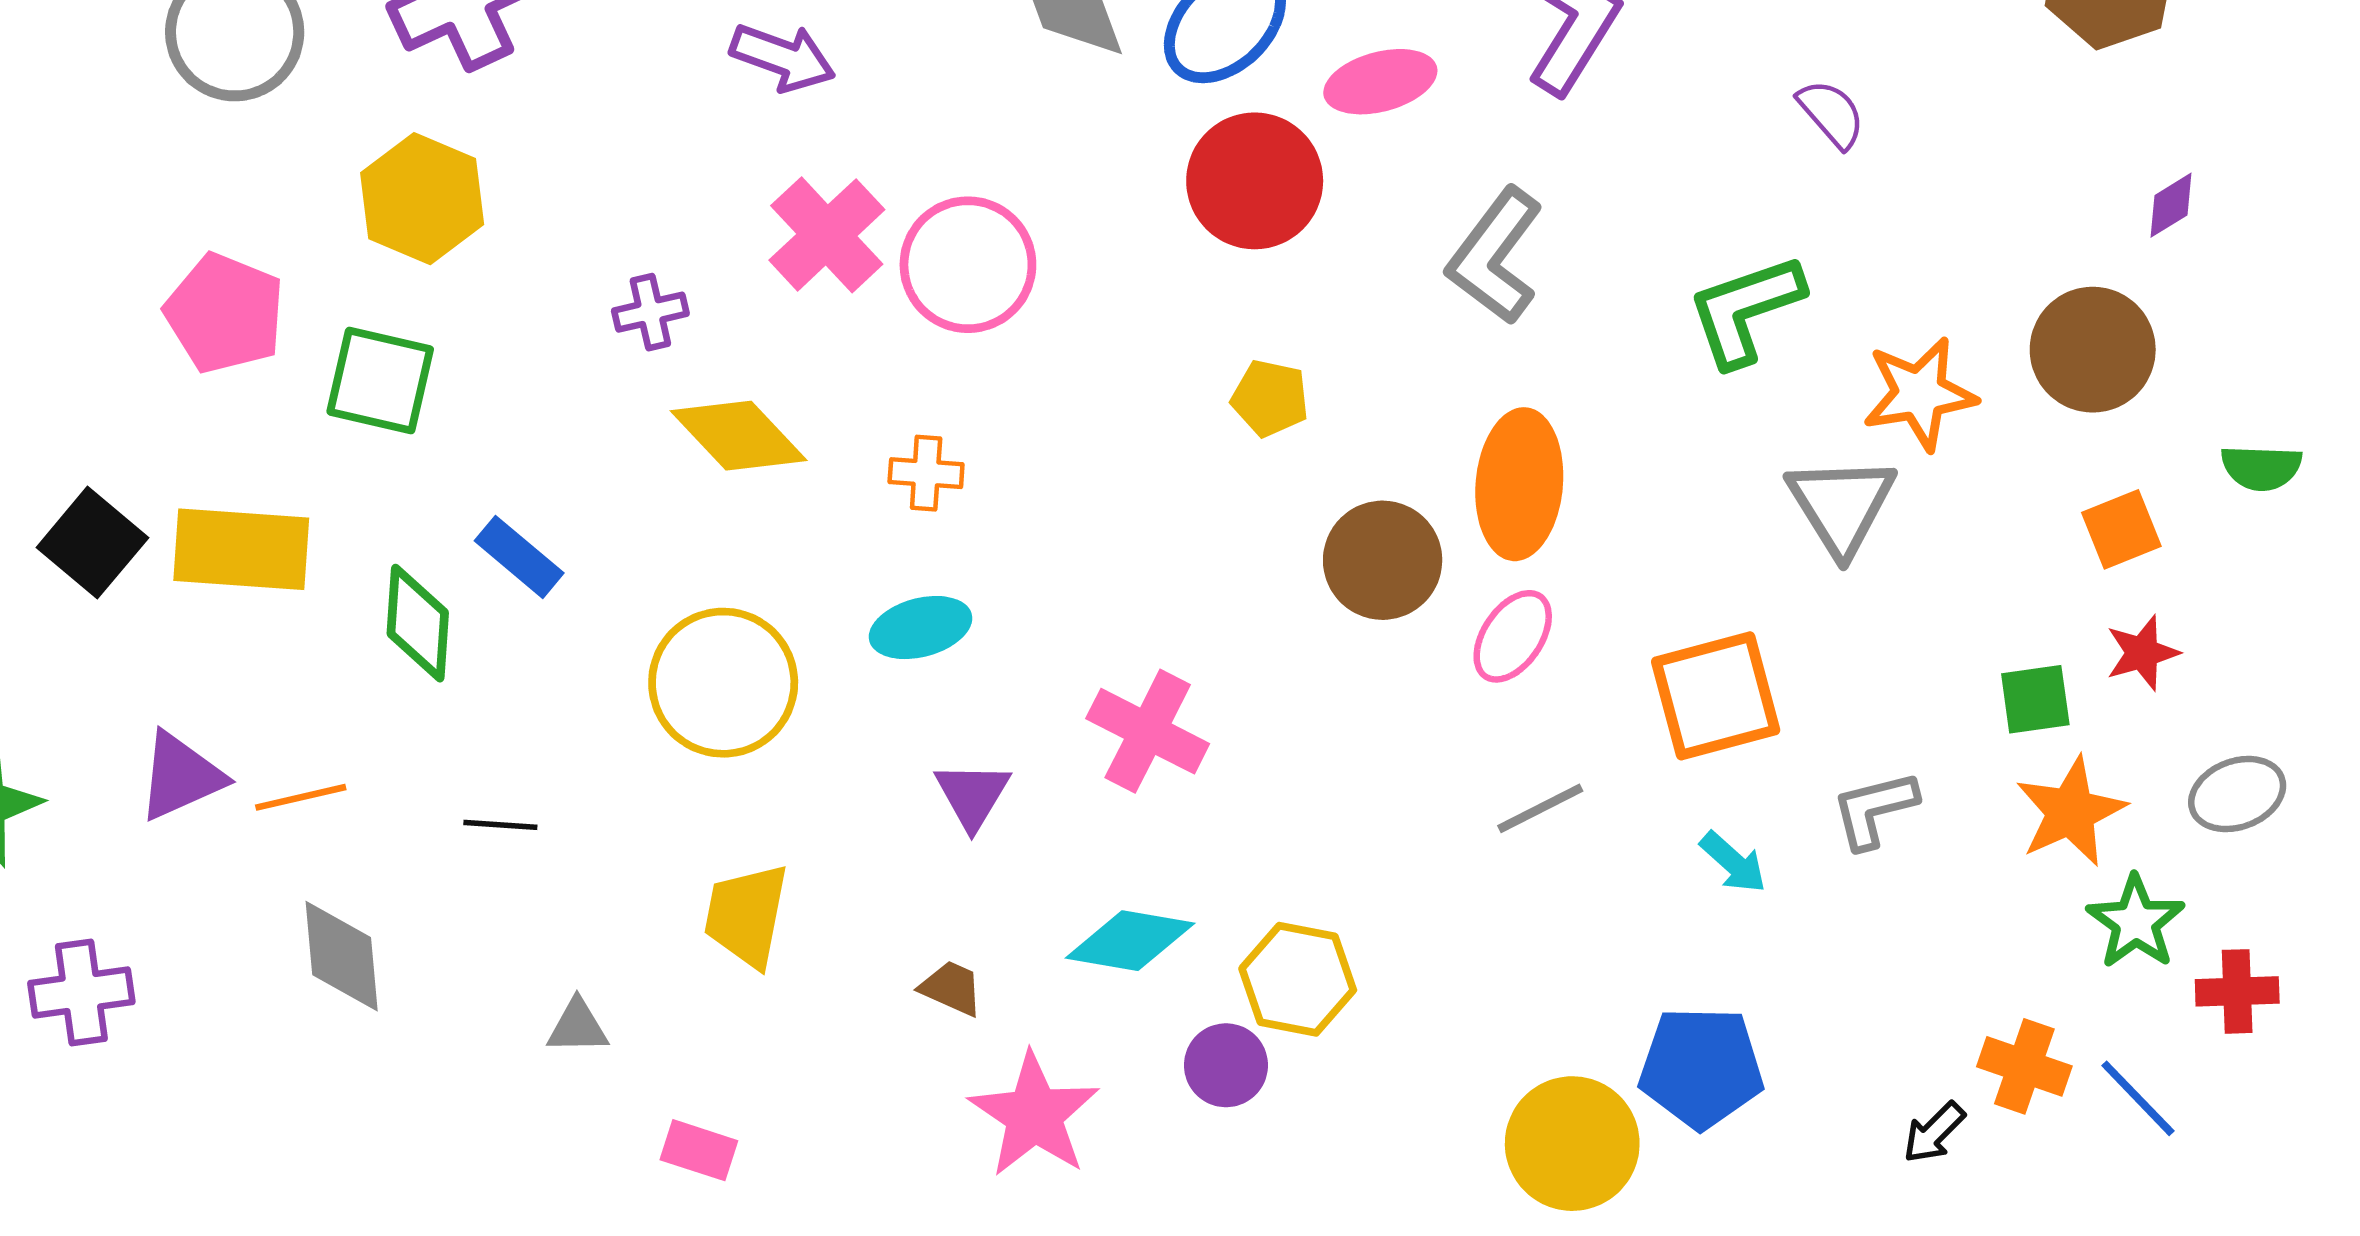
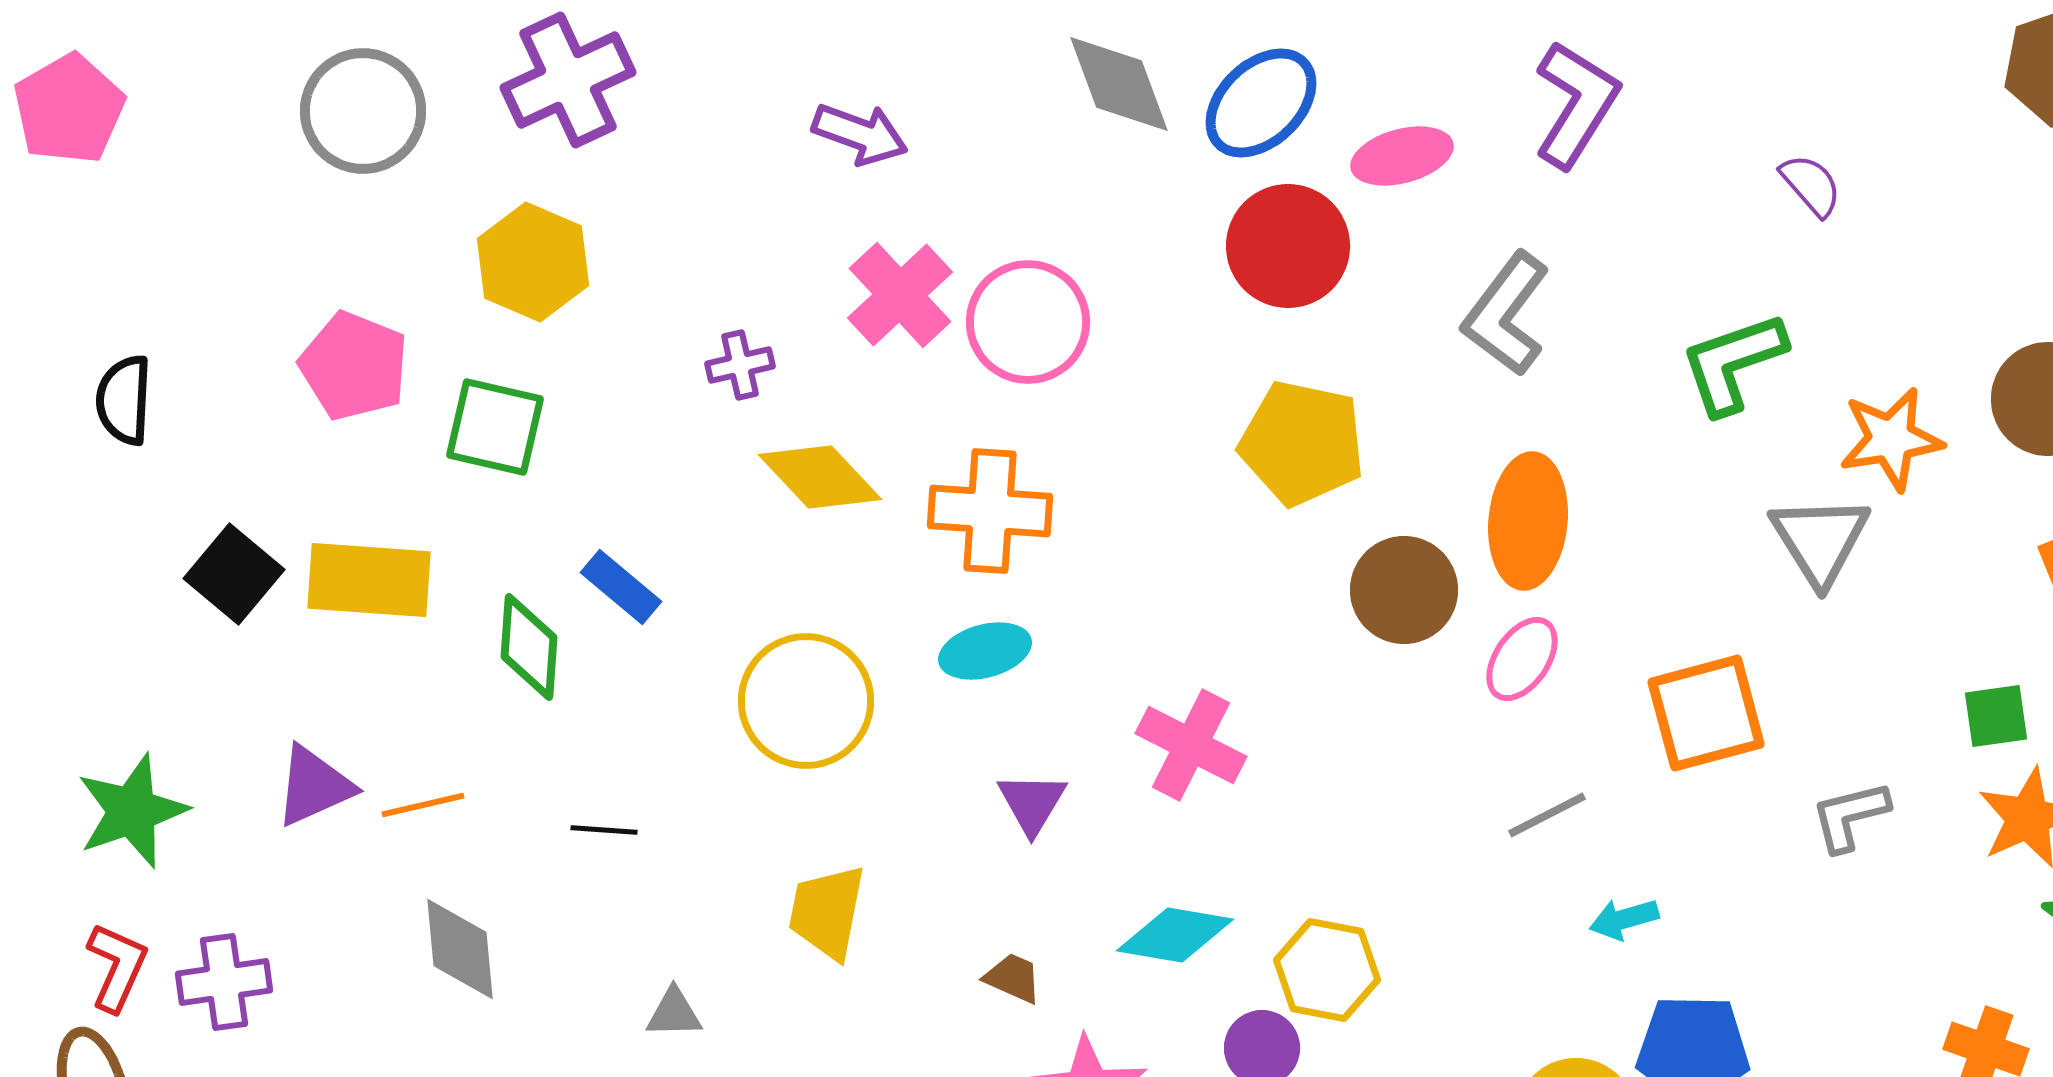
yellow pentagon: (1270, 398) -> (1302, 443), size x1.8
orange cross: (926, 473) -> (990, 511), size x1.8
cyan arrow: (1733, 862) -> (1624, 919), moved, turned 122

